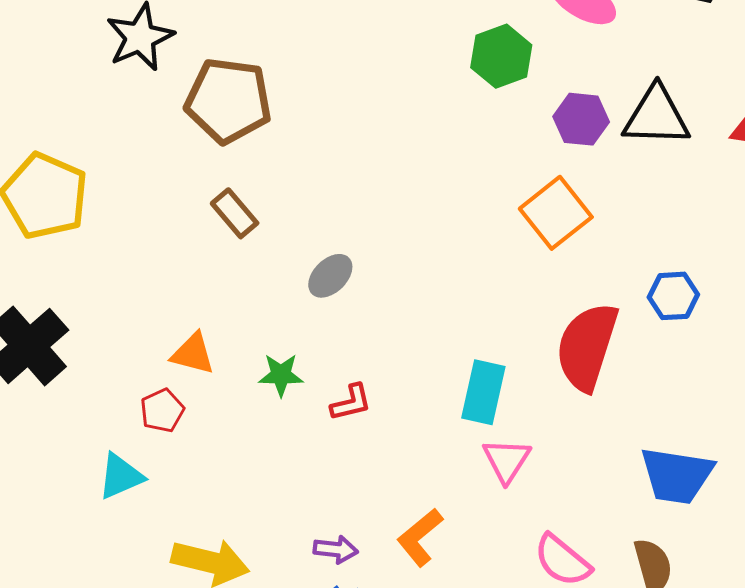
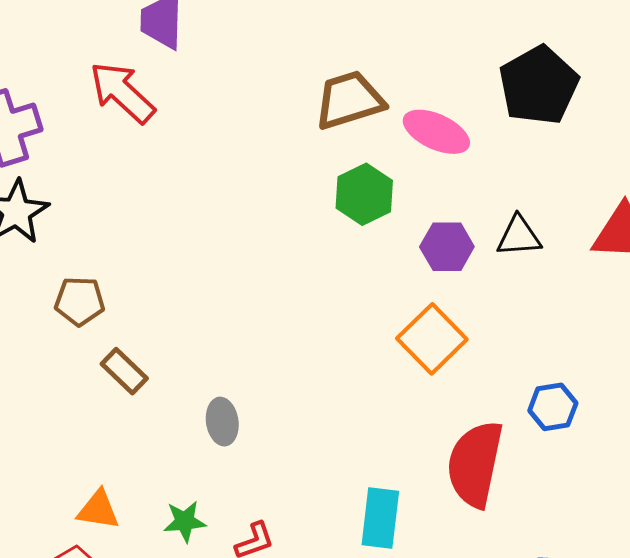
brown pentagon: (228, 101) -> (80, 301), moved, size x0.6
black triangle: (656, 116) -> (519, 236), size x0.7
gray ellipse: (330, 276) -> (222, 422), turned -48

